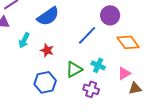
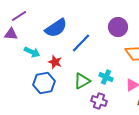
blue line: (87, 35) -> (81, 43), moved
cyan arrow: (24, 40) -> (32, 52), turned -91
blue hexagon: (45, 82) -> (44, 83), moved

